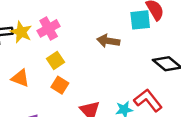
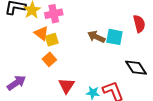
cyan square: (140, 20) -> (114, 37), moved
orange triangle: (20, 78) -> (41, 33), moved

